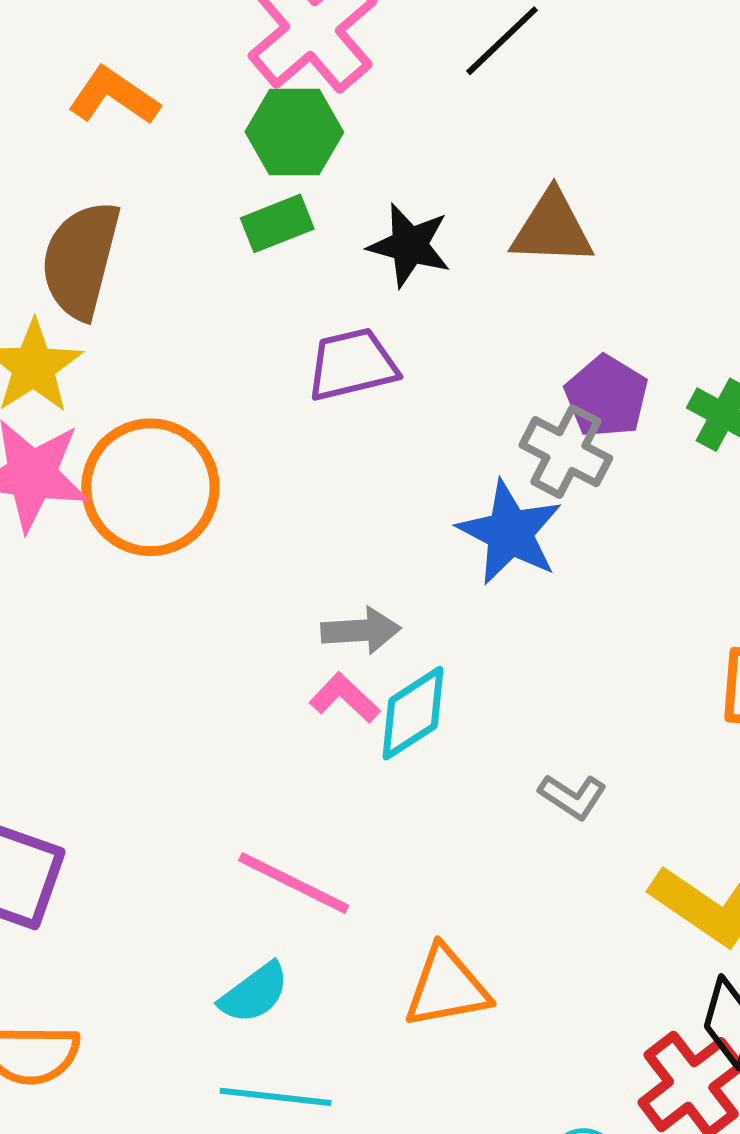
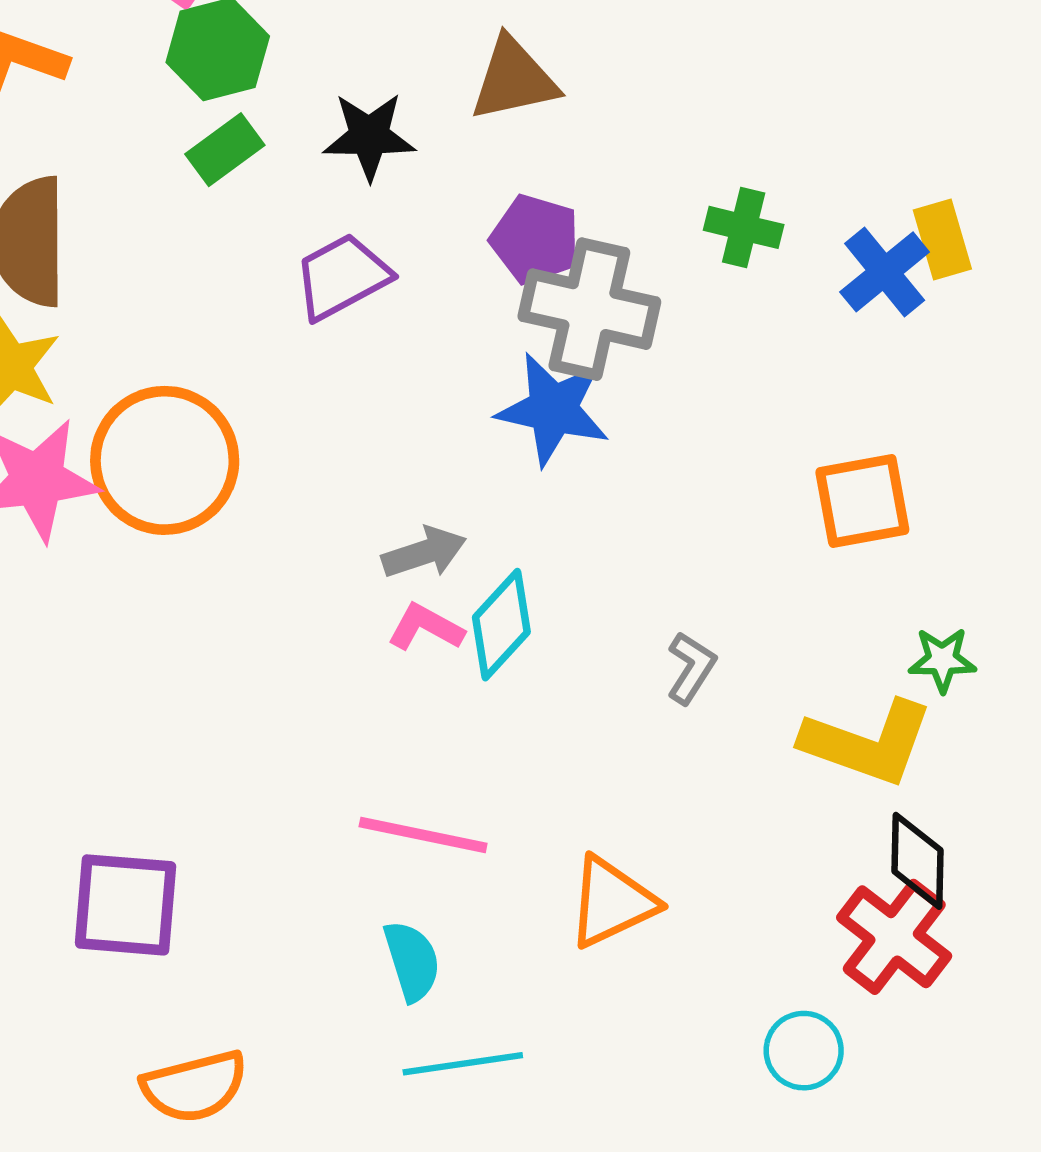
purple pentagon: (606, 396) -> (535, 239), moved
gray cross: (566, 452) -> (589, 309), size x1.4
gray L-shape: (573, 796) -> (691, 668), turned -76
cyan semicircle: (254, 993) -> (412, 961), turned -56

